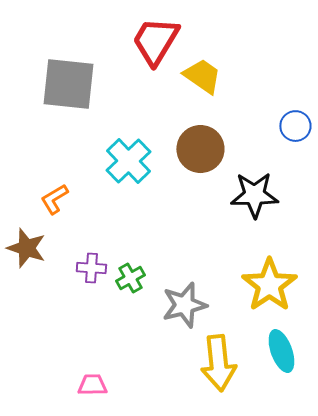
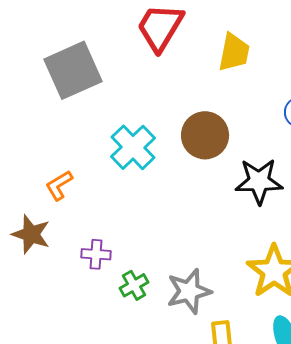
yellow trapezoid: (202, 76) -> (234, 52), moved, turned 66
gray square: (68, 84) -> (73, 70), turned -30
green cross: (130, 278) -> (134, 285), moved

